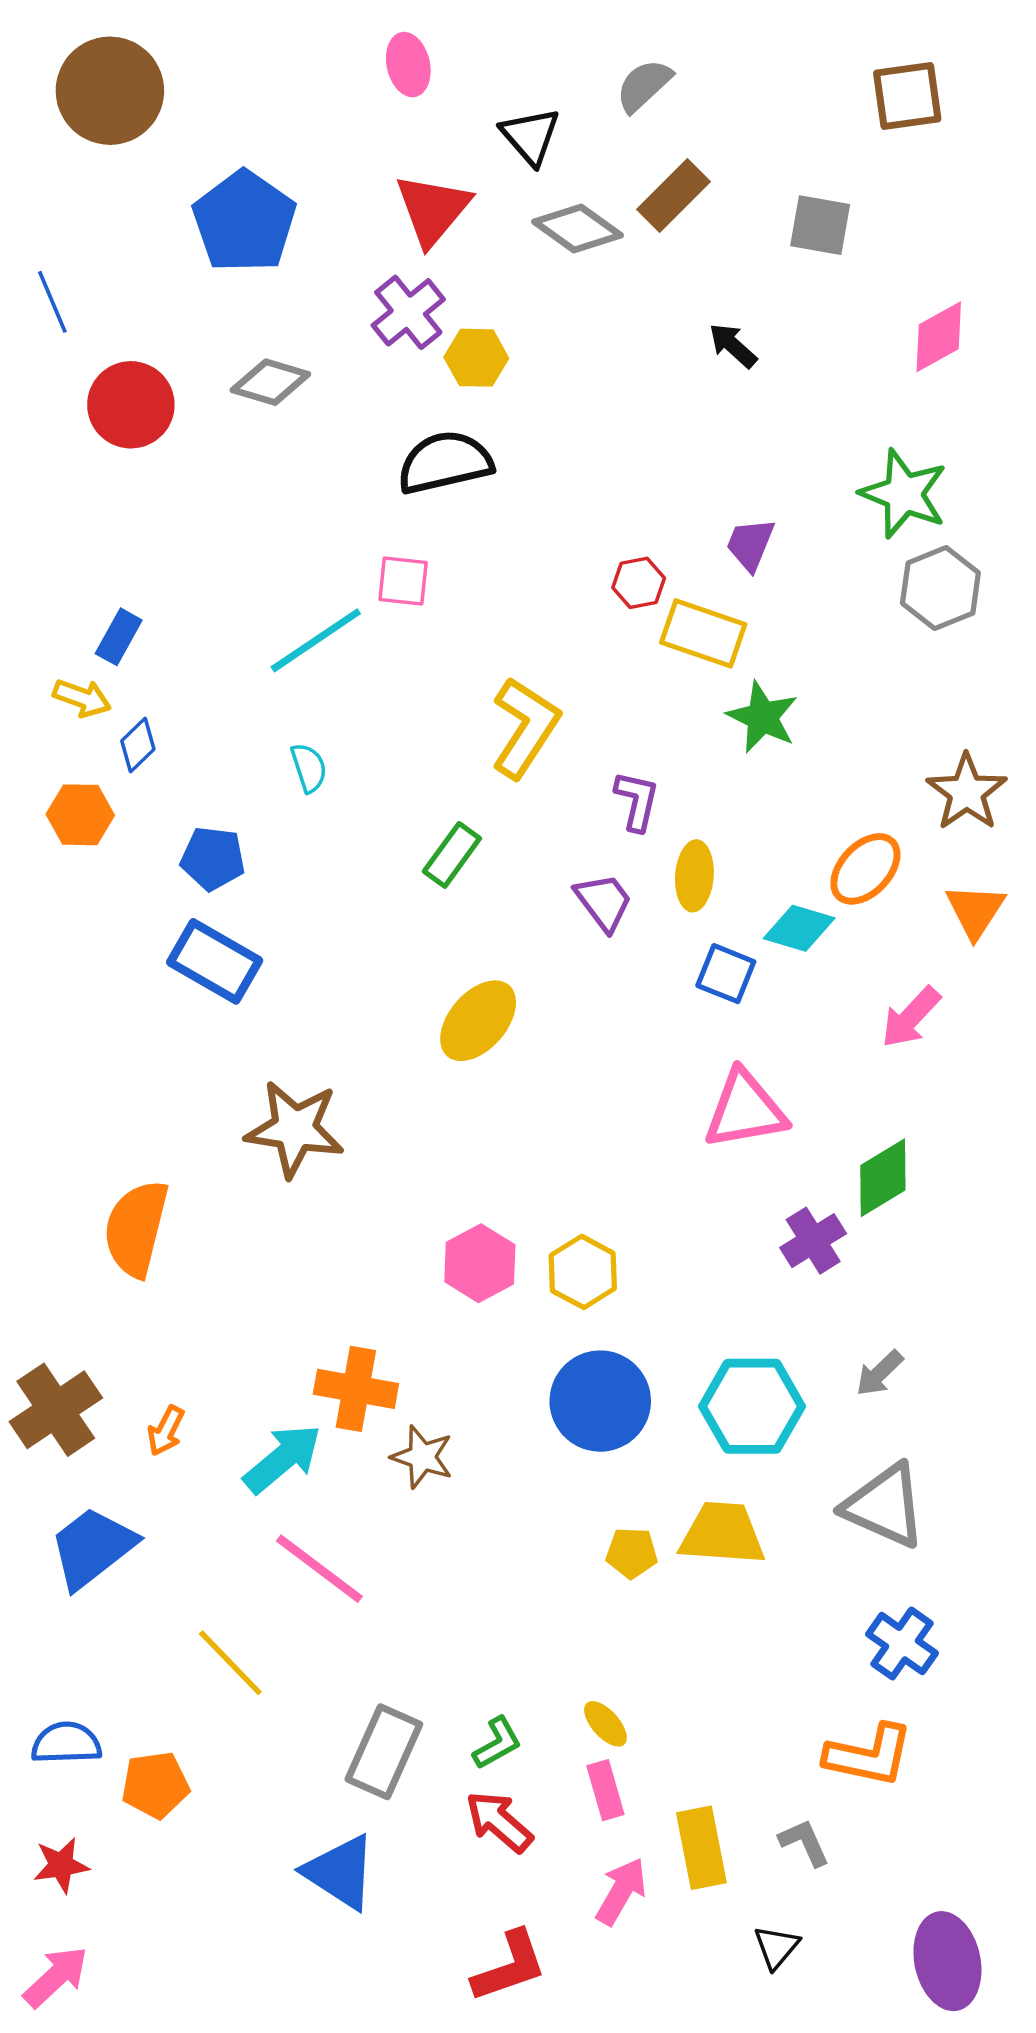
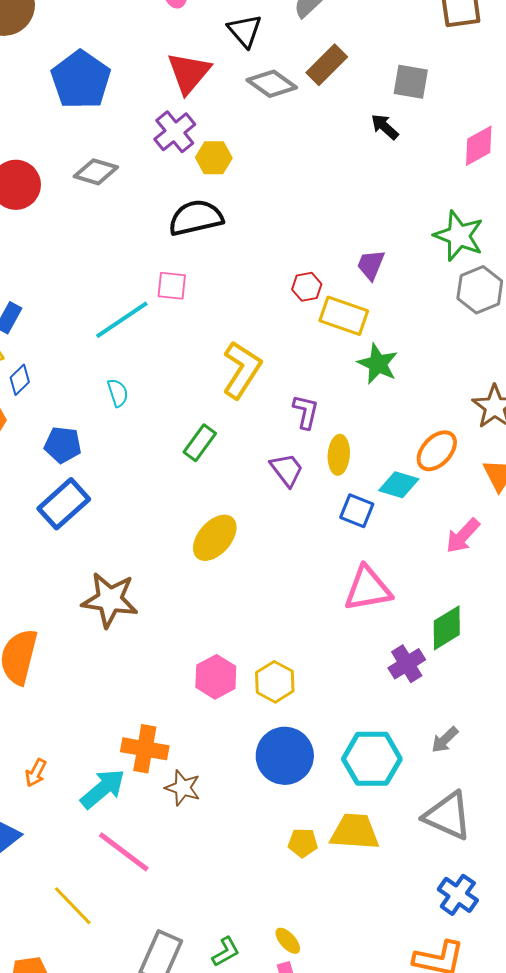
black arrow: (733, 345) -> (385, 127), moved
blue rectangle: (215, 961) -> (64, 504), turned -72

